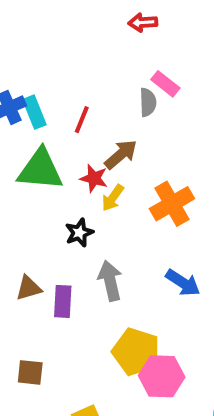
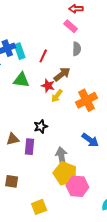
pink rectangle: (165, 84) -> (71, 26), moved
green triangle: (40, 170) -> (21, 80), size x0.7
black star: (79, 233) -> (41, 126), moved
gray arrow: (110, 281) -> (62, 157), moved

